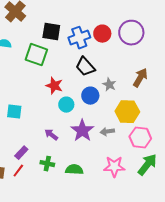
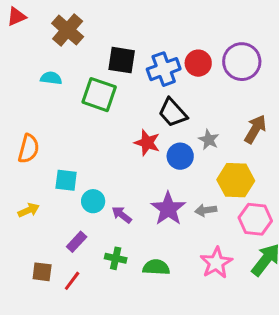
red star: (54, 86) -> (147, 143), moved
cyan circle: (66, 105) -> (93, 201), moved
pink star: (114, 167) -> (216, 263), turned -30
red line: (18, 171) -> (72, 281), moved

